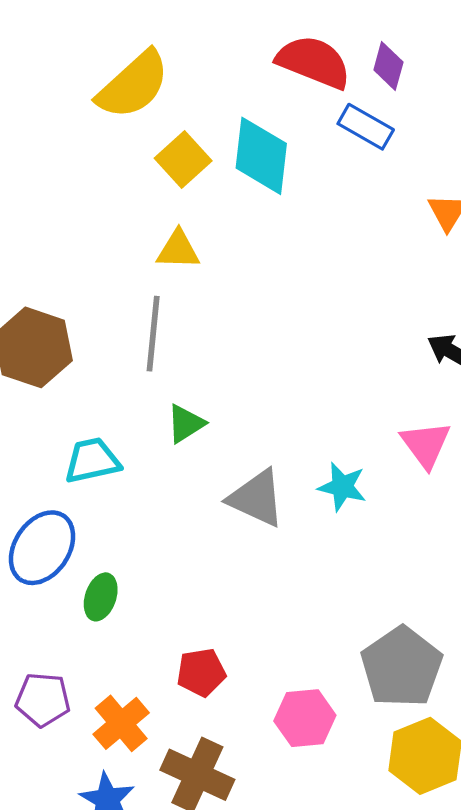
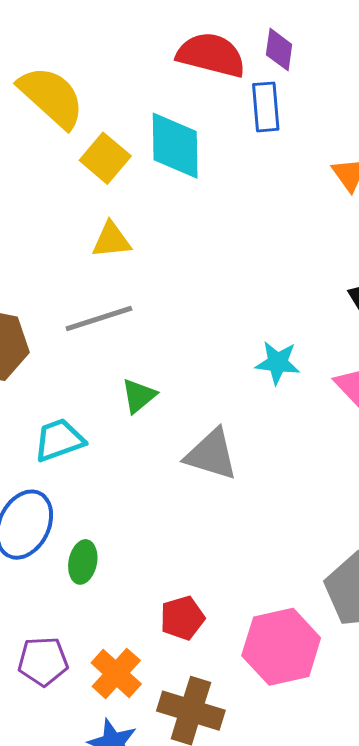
yellow semicircle: (133, 85) -> (51, 97), turned -88
blue rectangle: (366, 127) -> (266, 107), turned 63
gray line: (153, 334) -> (99, 319), turned 74
cyan star: (342, 487) -> (278, 363), moved
pink hexagon: (305, 718) -> (281, 647), size x1.4

